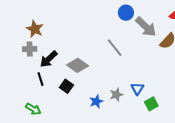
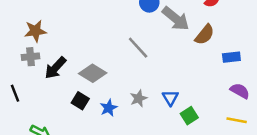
brown star: (35, 29) -> (35, 31), turned -30
black line: (40, 79) -> (15, 93), moved
gray star: (116, 95) -> (139, 98), moved
blue star: (96, 101) -> (109, 108), moved

